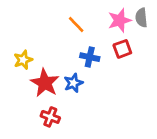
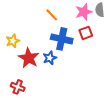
blue cross: (90, 57) -> (62, 39), size x1.5
red cross: (50, 117) -> (18, 87), moved

